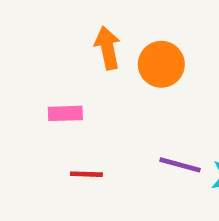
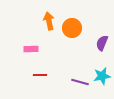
purple line: (180, 165) -> (80, 82), moved

